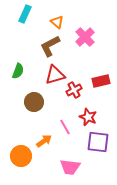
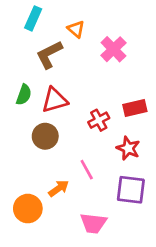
brown L-shape: (50, 46) -> (49, 55), moved
red triangle: (55, 75) -> (55, 100), moved
red star: (88, 117) -> (128, 148), moved

